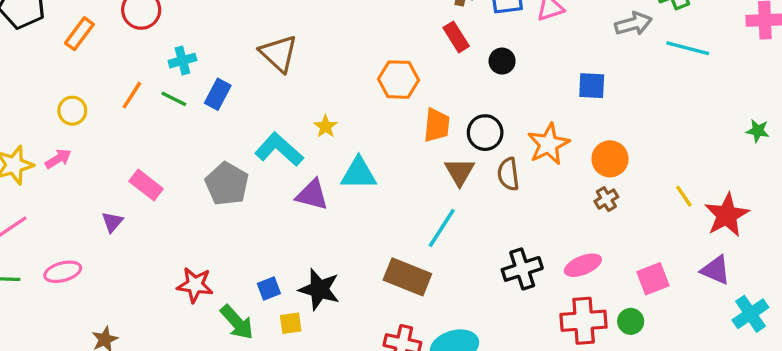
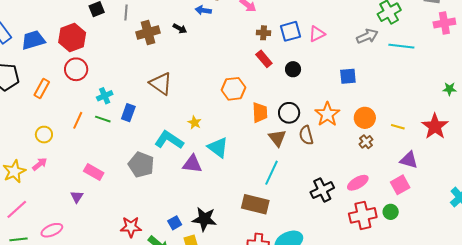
cyan triangle: (359, 173) -> (218, 148), turned 45
yellow line: (684, 196) -> (398, 127), moved, turned -32
red star: (727, 215) -> (435, 126), moved
purple triangle: (716, 270) -> (409, 160), moved

